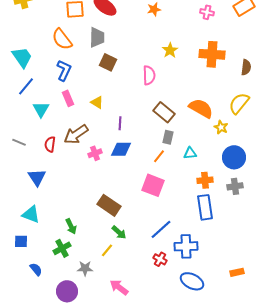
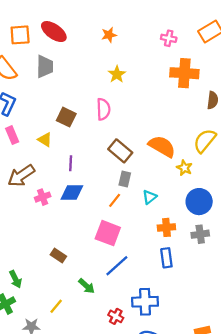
yellow star: (170, 50) -> (117, 74), moved
orange cross: (212, 54) -> (184, 73), moved
brown square: (108, 62) -> (66, 117), moved
cyan triangle: (190, 153) -> (150, 197), turned -32
brown rectangle: (109, 205) -> (58, 256), size x0.6
blue rectangle: (205, 207) -> (166, 258), size x0.7
blue line: (161, 229) -> (117, 266), moved
green arrow: (119, 232) -> (86, 286), moved

